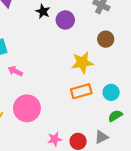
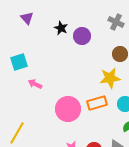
yellow star: (82, 63) -> (110, 78), moved
pink circle: (27, 108) -> (68, 109), moved

